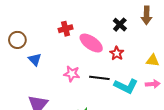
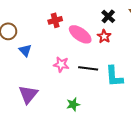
red star: (117, 53) -> (104, 36), moved
cyan L-shape: (126, 86) -> (114, 76), turned 60

